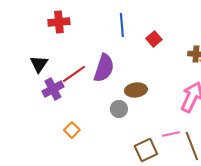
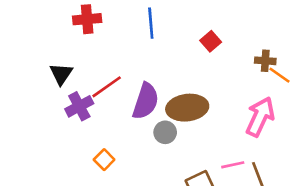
blue line: (122, 25) -> (151, 23), moved
purple semicircle: (104, 68) -> (146, 101), moved
brown ellipse: (136, 90) -> (187, 108), size x1.4

